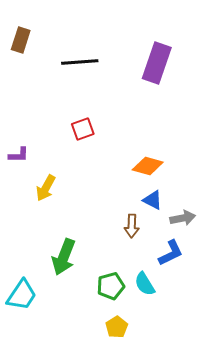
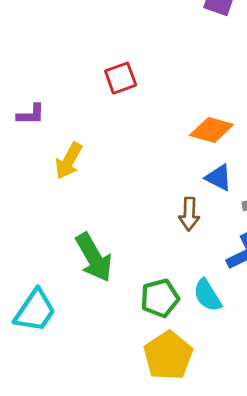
green arrow: (64, 257) -> (94, 257), turned -51
yellow pentagon: (117, 327) -> (168, 356), size x1.6

